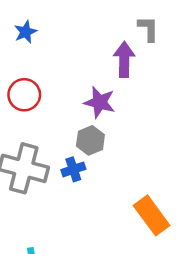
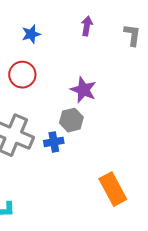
blue star: (26, 32) -> (31, 34), moved
purple arrow: (124, 59) -> (87, 26), moved, size x0.7

